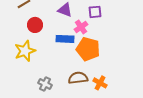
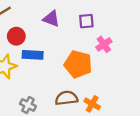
pink cross: (81, 27) -> (104, 44), moved
blue rectangle: (65, 39) -> (33, 55), moved

